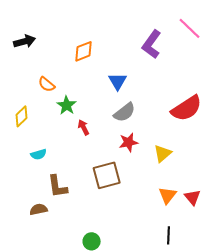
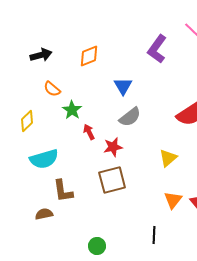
black arrow: (25, 41) -> (41, 55), moved
red star: (129, 142) -> (113, 147), moved
cyan semicircle: (39, 154) -> (44, 159), size x1.8
black line: (169, 235) -> (154, 235), moved

